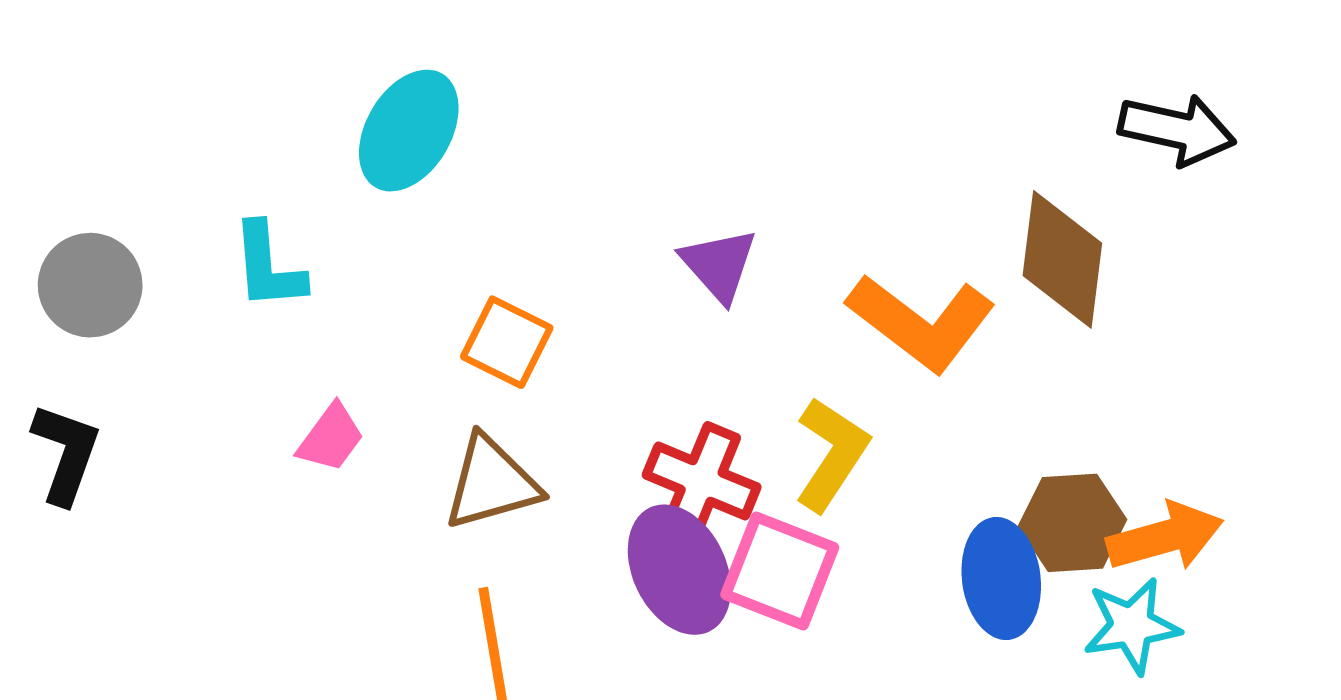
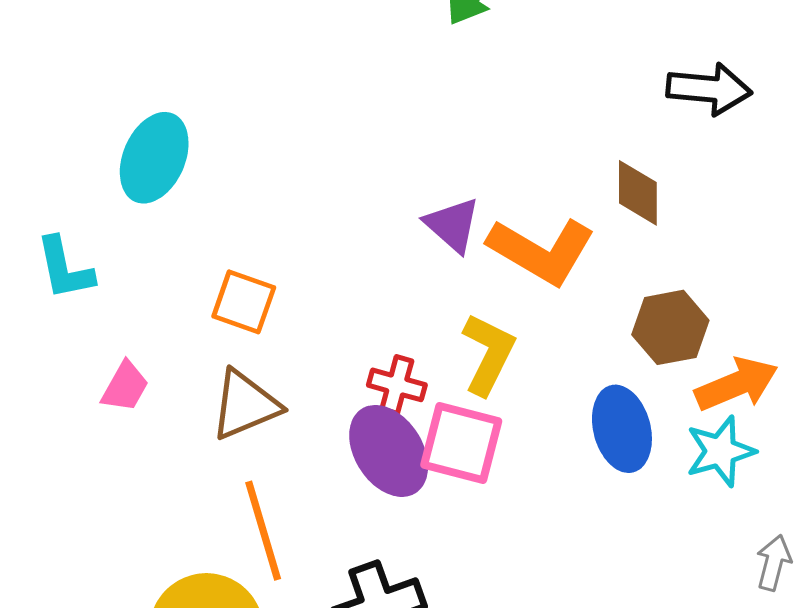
brown diamond: (1062, 259) -> (638, 193), size x0.7
purple triangle: (719, 265) -> (453, 225), moved
red cross: (702, 481) -> (397, 385), size x0.7
brown hexagon: (1073, 523) -> (670, 327), moved

